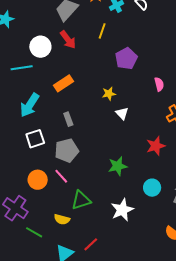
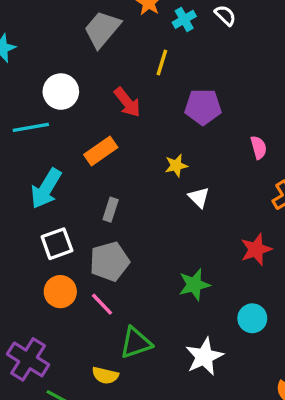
red arrow: (68, 40) -> (127, 102), moved
purple pentagon: (126, 59) -> (203, 107), turned 30
gray rectangle: (68, 119) -> (111, 210), turned 40
orange circle: (38, 180) -> (60, 292), moved

